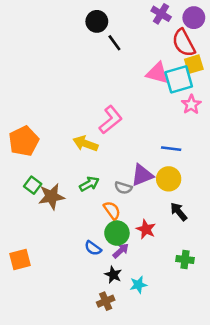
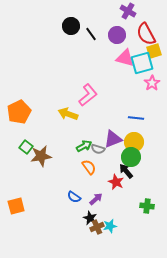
purple circle: (194, 18) -> (117, 35), moved
black circle: (97, 21) -> (71, 26), moved
green arrow: (89, 184) -> (84, 146), moved
black arrow: (179, 212) -> (126, 171), moved
green circle: (117, 233) -> (131, 157), moved
brown cross: (106, 301) -> (97, 227), moved

